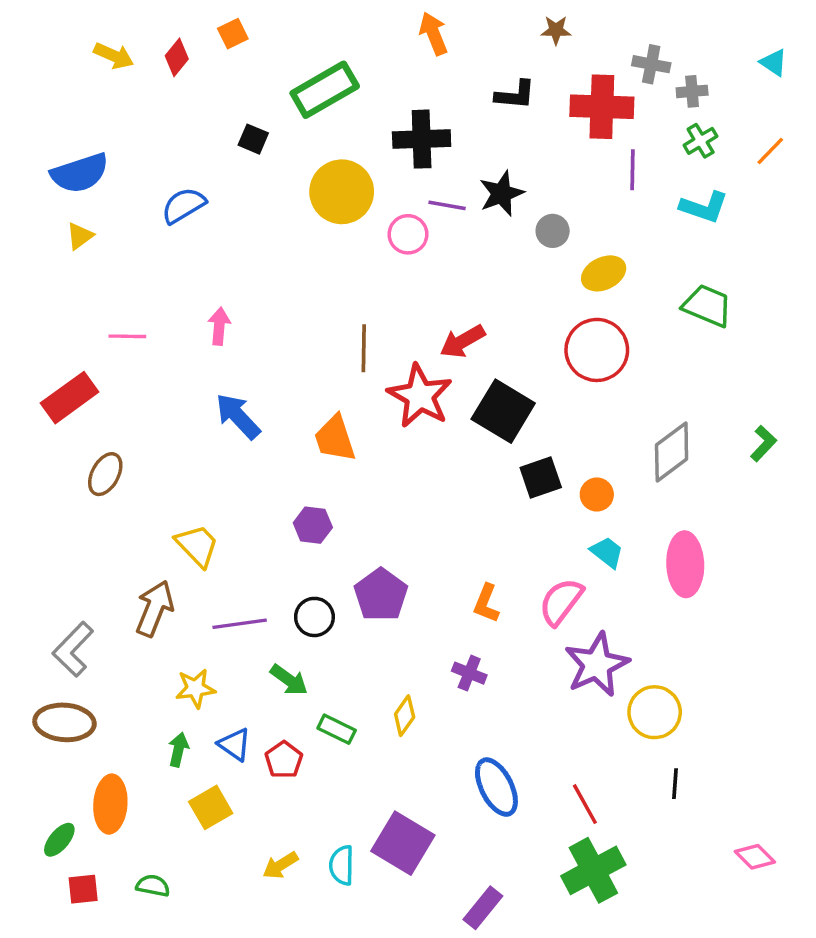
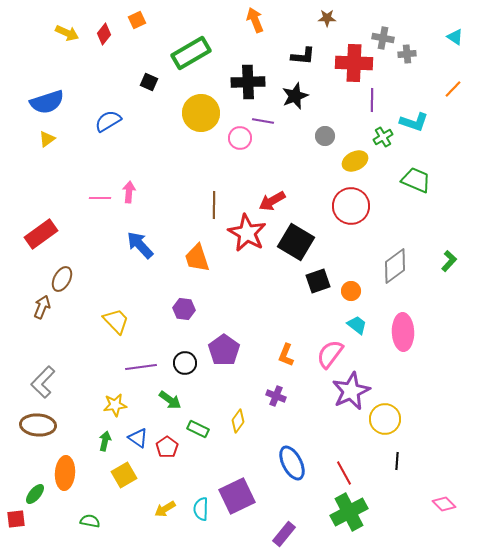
green cross: (701, 141) -> (383, 137), moved
black star: (502, 193) -> (295, 96), moved
pink line: (127, 336) -> (100, 198), moved
brown arrow: (155, 608) -> (42, 307), moved, size x0.7
purple square: (403, 843) -> (237, 496), turned 33
red square: (83, 889) -> (16, 519), moved

